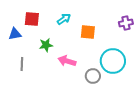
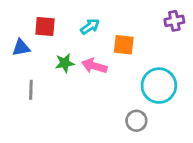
purple cross: (126, 23) -> (174, 21), moved
pink arrow: (67, 61) -> (94, 66), moved
gray circle: (93, 76) -> (136, 121), moved

